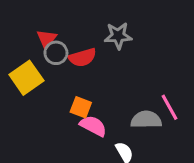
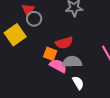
red semicircle: (82, 58) -> (64, 43), moved
gray semicircle: (146, 120) -> (72, 62), moved

